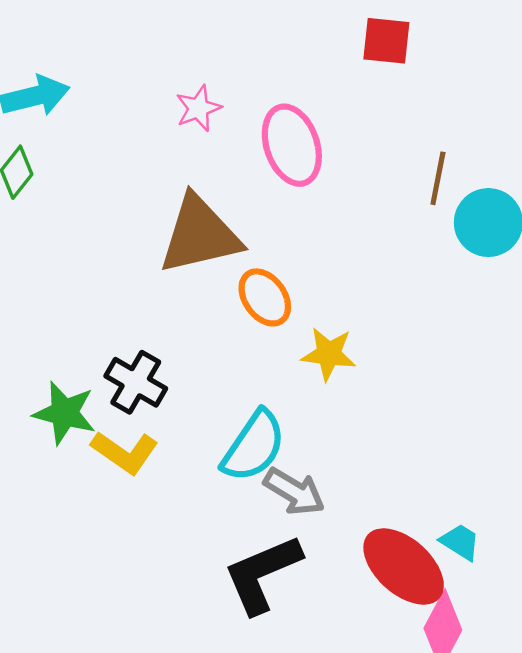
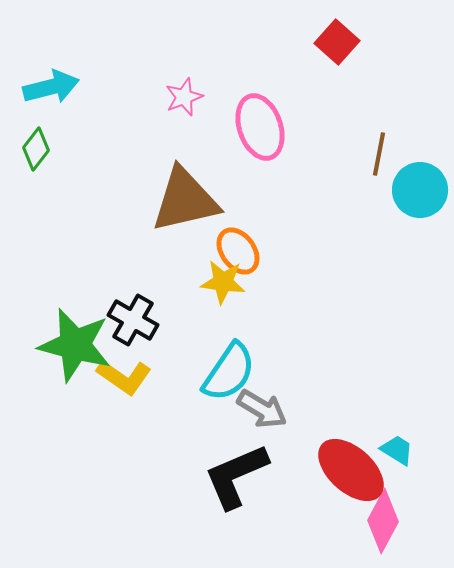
red square: (386, 41) -> (337, 42), turned 36
yellow star: (329, 354) -> (223, 282), moved
green star: (65, 413) -> (75, 345), size x1.4

